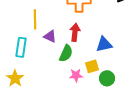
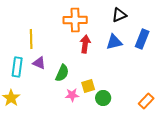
red arrow: (75, 32) -> (85, 44), moved
purple triangle: (50, 36) -> (39, 63), moved
blue triangle: (104, 44) -> (114, 42), moved

